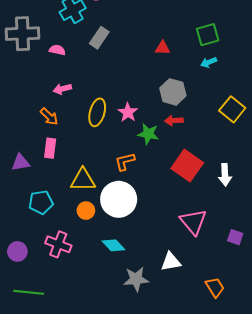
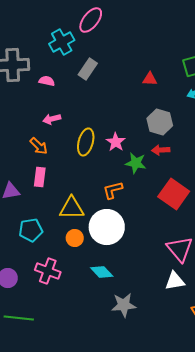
white triangle: (171, 262) -> (175, 281), moved

